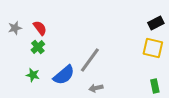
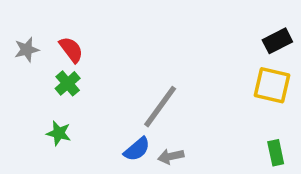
blue semicircle: (64, 75) -> (137, 149), moved, size x0.7

